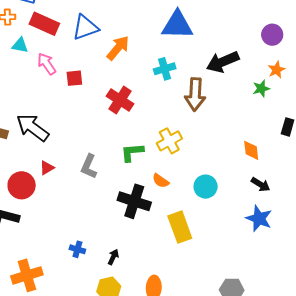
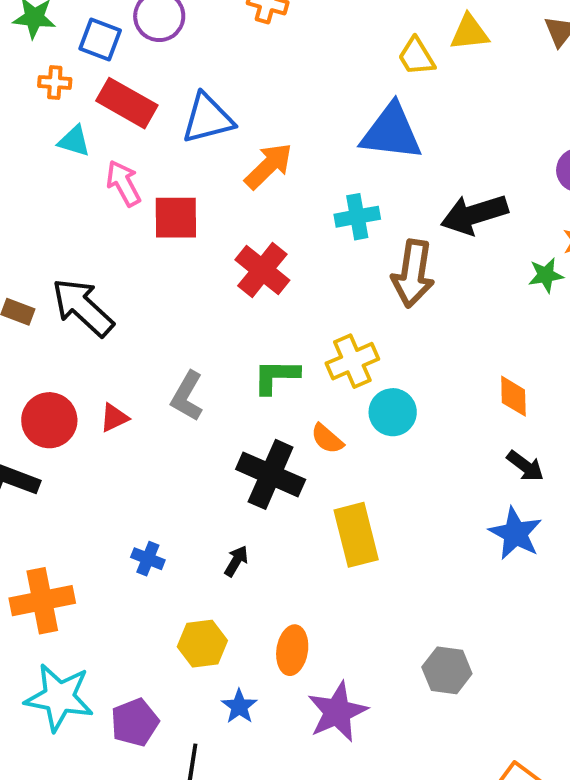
red square: (74, 78) -> (176, 218), size x1.4
red triangle: (47, 168) -> (114, 418), moved
cyan circle: (206, 187) -> (393, 412), moved
black arrow: (113, 257) -> (236, 561), moved

